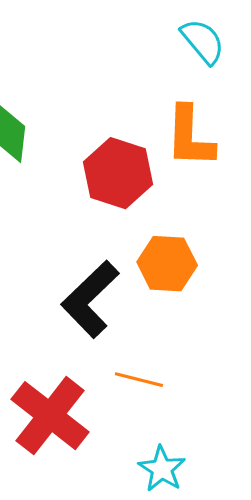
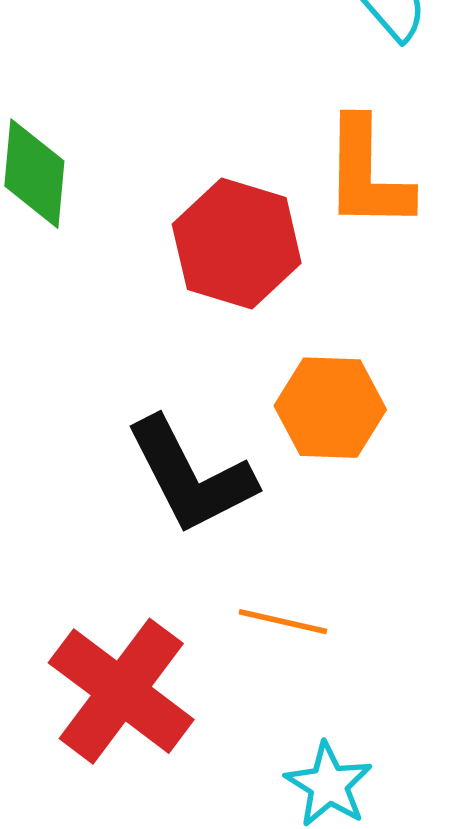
black L-shape: (90, 299) -> (190, 476), turned -72

